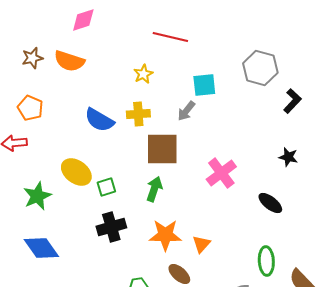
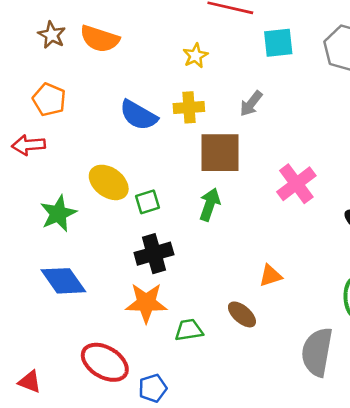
brown star: (32, 58) -> (52, 35), turned -30
cyan square: (204, 85) -> (278, 43), moved
orange star: (165, 235) -> (146, 303), moved
orange triangle: (201, 244) -> (270, 276), turned 30

